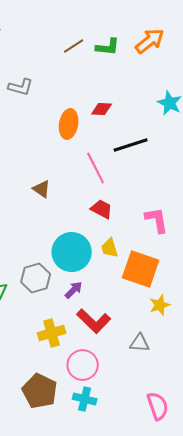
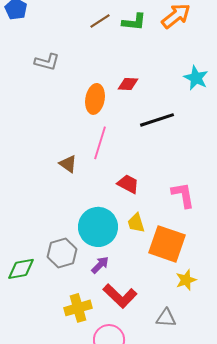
pink line: (96, 168) -> (100, 143), moved, turned 44

